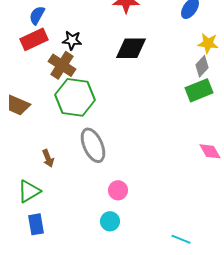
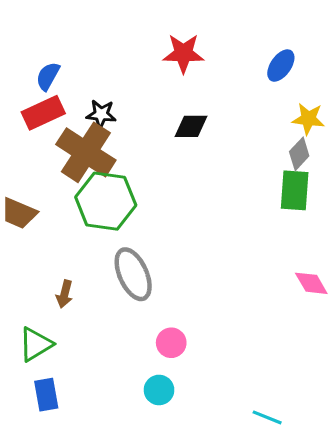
black diamond: (131, 48) -> (191, 126), size x0.7
brown cross: (62, 65) -> (86, 152), size x1.4
green rectangle: (199, 90) -> (295, 190), turned -64
brown arrow: (48, 158) -> (65, 294), turned 36

